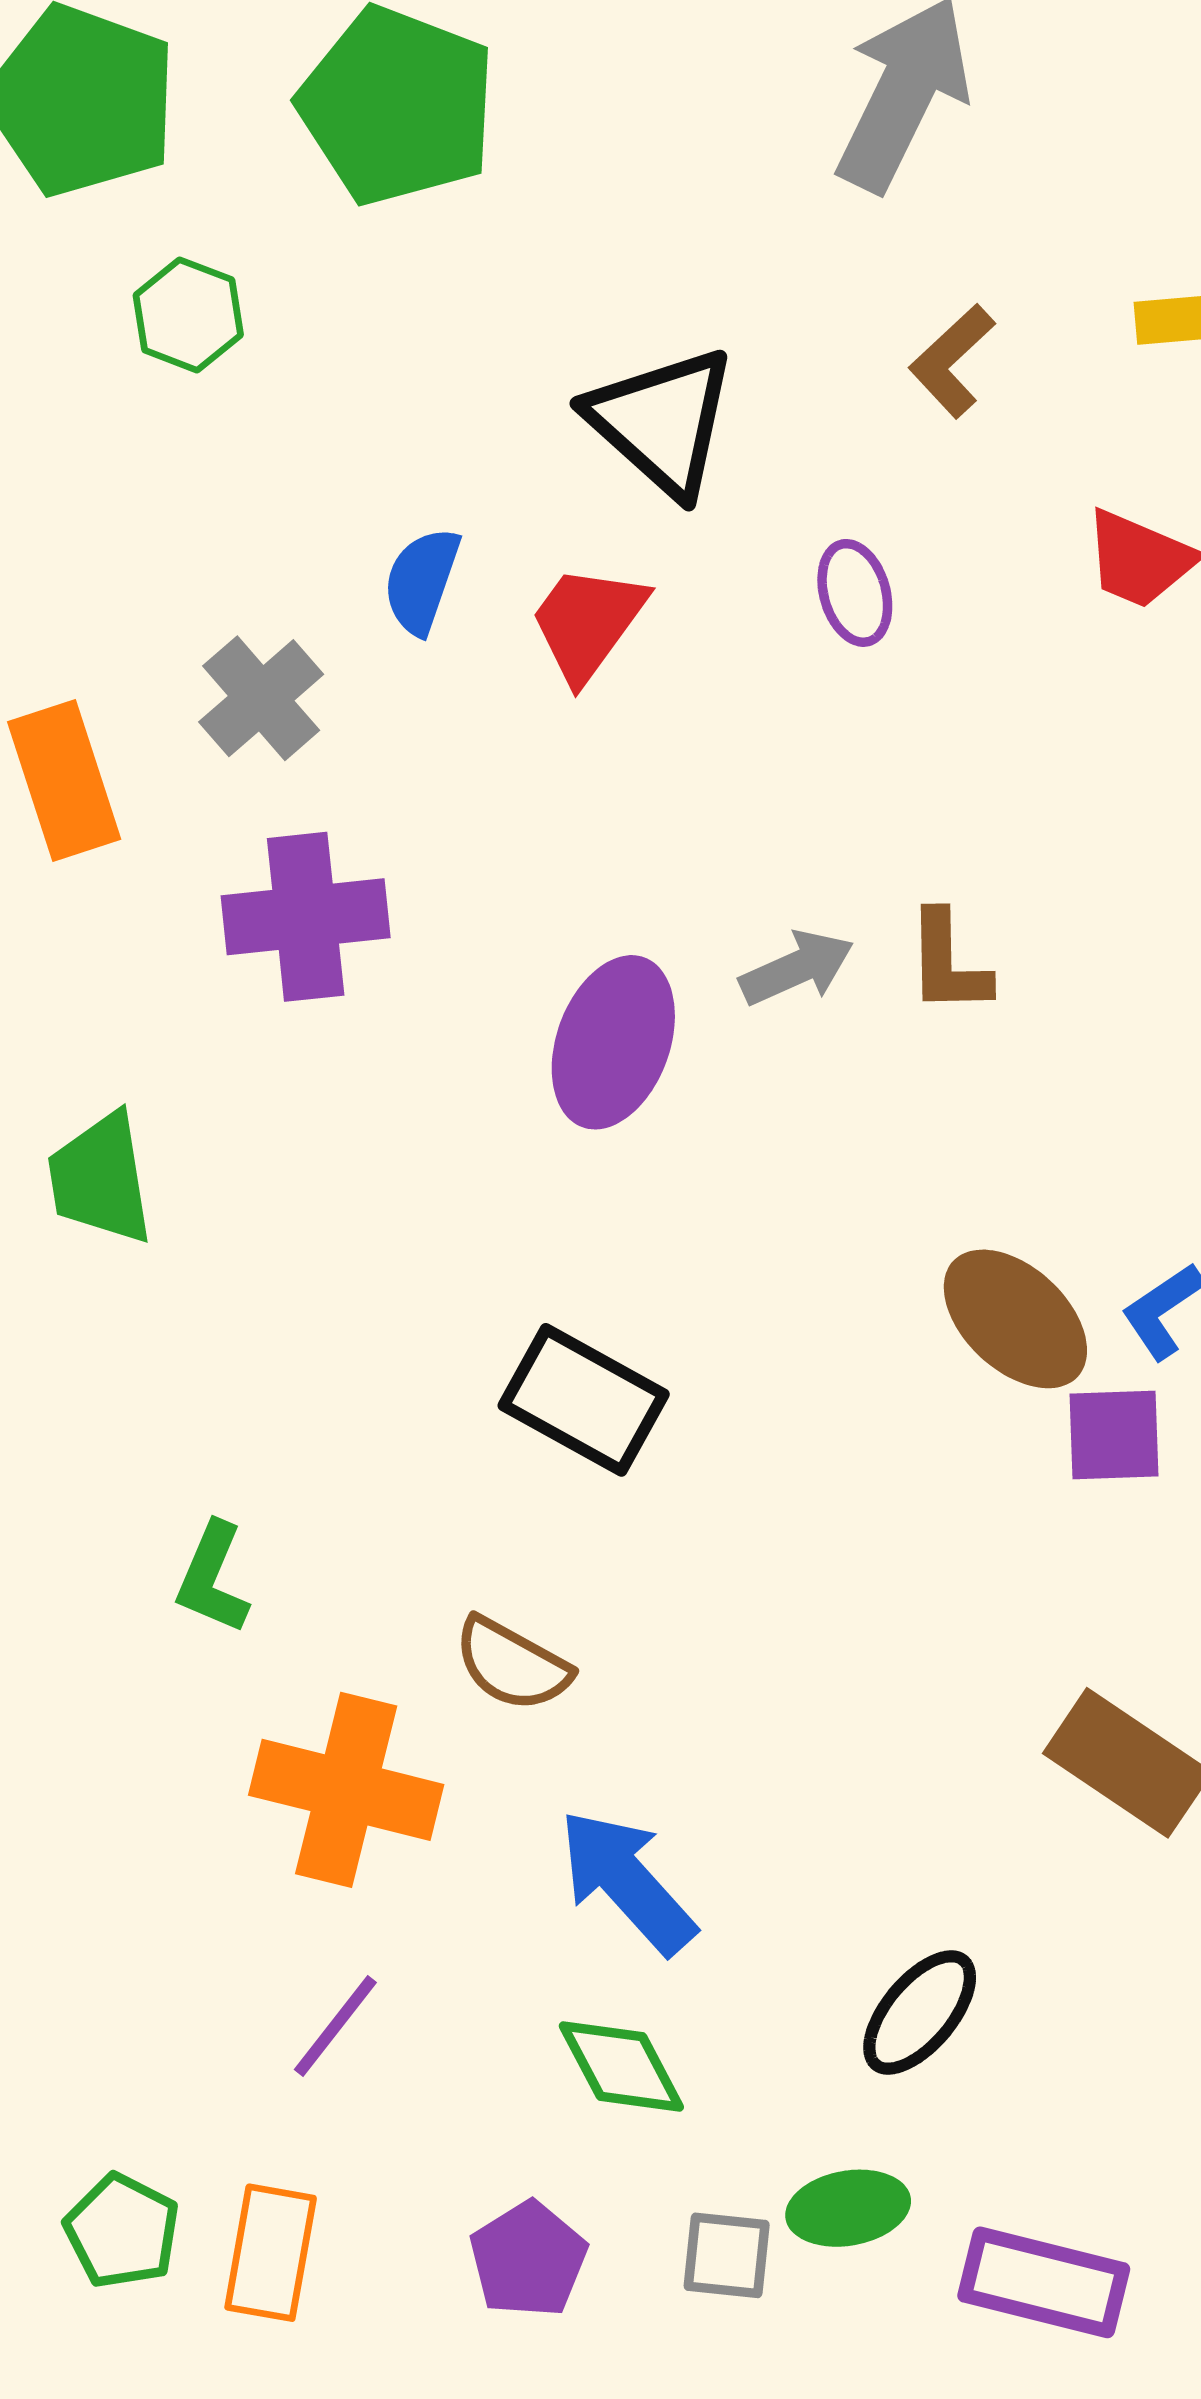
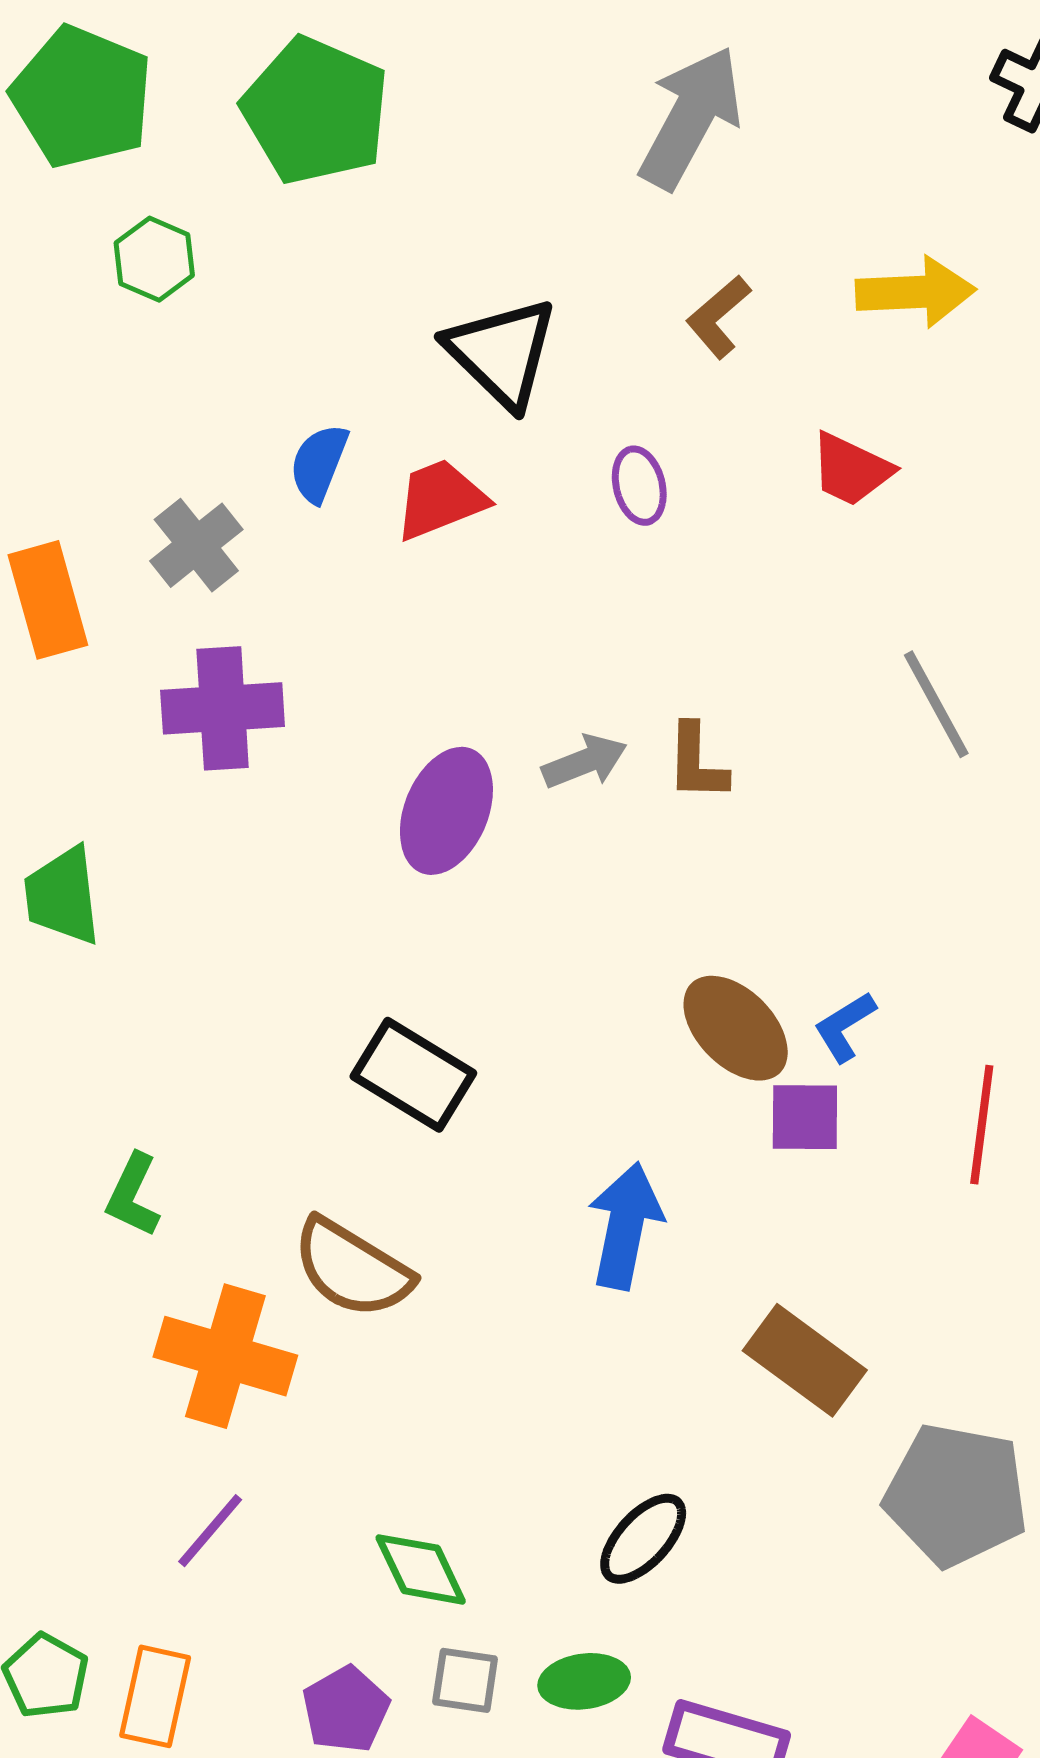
red trapezoid: (588, 623) -> (440, 499), turned 30
brown semicircle: (512, 1664) -> (352, 1268), size x1.4
blue arrow: (627, 1882) -> (625, 1226), moved, turned 51
gray square: (727, 2255) -> (465, 1680), moved

